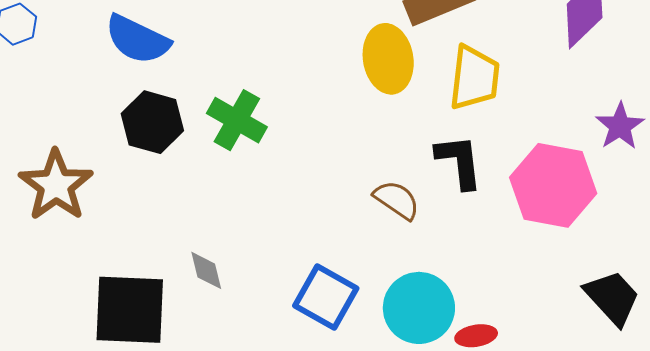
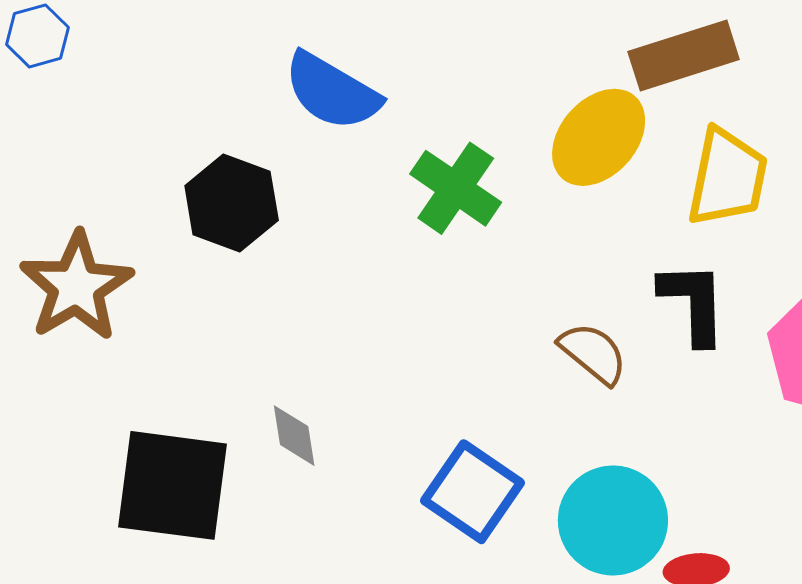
blue semicircle: (137, 39) -> (332, 91), moved
yellow ellipse: (388, 59) -> (599, 137), turned 46
green cross: (237, 120) -> (456, 188), moved

